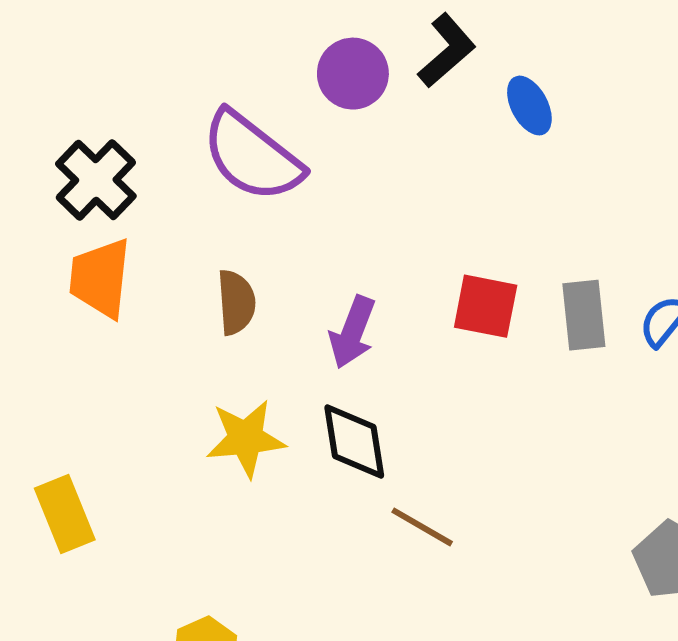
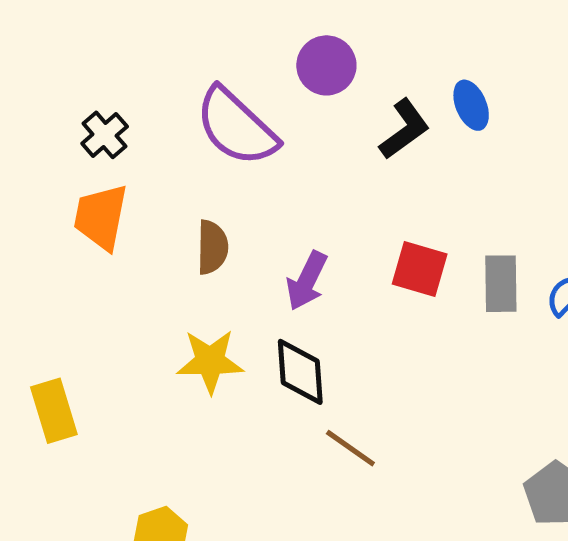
black L-shape: (447, 50) -> (404, 129), moved
black cross: (96, 180) -> (105, 135), size x0.7

